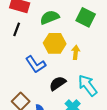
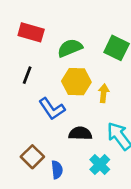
black line: (17, 29) -> (27, 75), moved
black semicircle: (58, 83) -> (80, 133), turned 36

